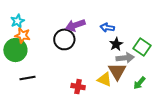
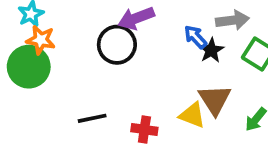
blue arrow: (107, 28) -> (195, 37), moved, turned 40
gray arrow: (125, 58) -> (232, 20), moved
black line: (27, 78) -> (92, 118), moved

